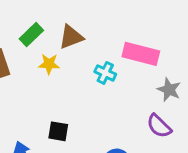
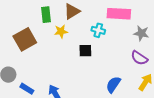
green rectangle: (31, 35) -> (46, 15), turned -42
black square: (58, 131) -> (85, 51), moved

